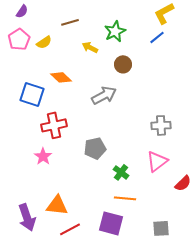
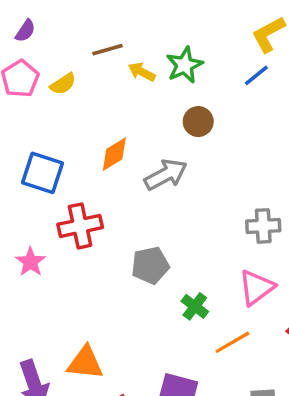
yellow arrow: (90, 47) -> (142, 72), moved
orange diamond: (61, 77) -> (114, 154), moved, turned -75
pink star: (43, 156) -> (30, 262), moved
orange line: (125, 198) -> (232, 342), moved, turned -35

